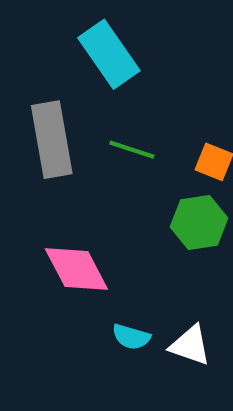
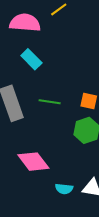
cyan rectangle: (109, 54) -> (31, 59), size x0.7

